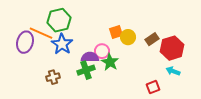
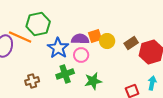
blue star: (62, 44) -> (58, 48), moved
purple semicircle: (90, 57) -> (80, 39), moved
green star: (110, 62) -> (93, 81), moved, turned 30
cyan arrow: (173, 71) -> (152, 83), moved, turned 80

